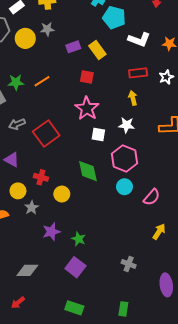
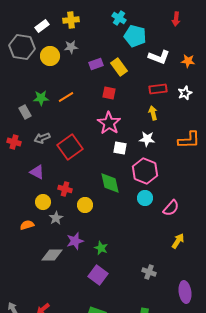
gray diamond: (27, 270) -> (52, 255), moved

